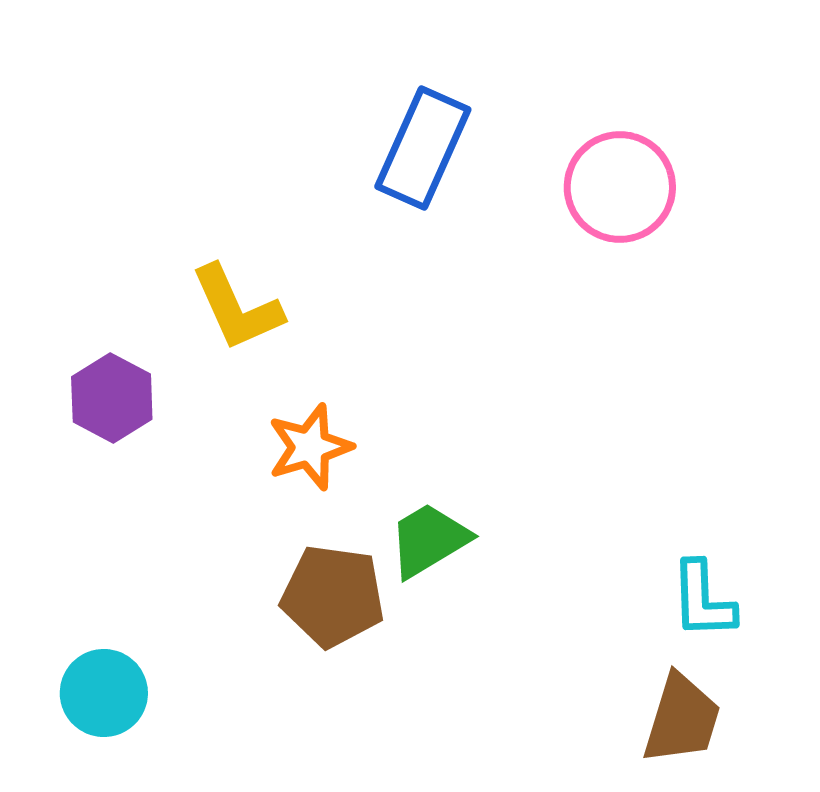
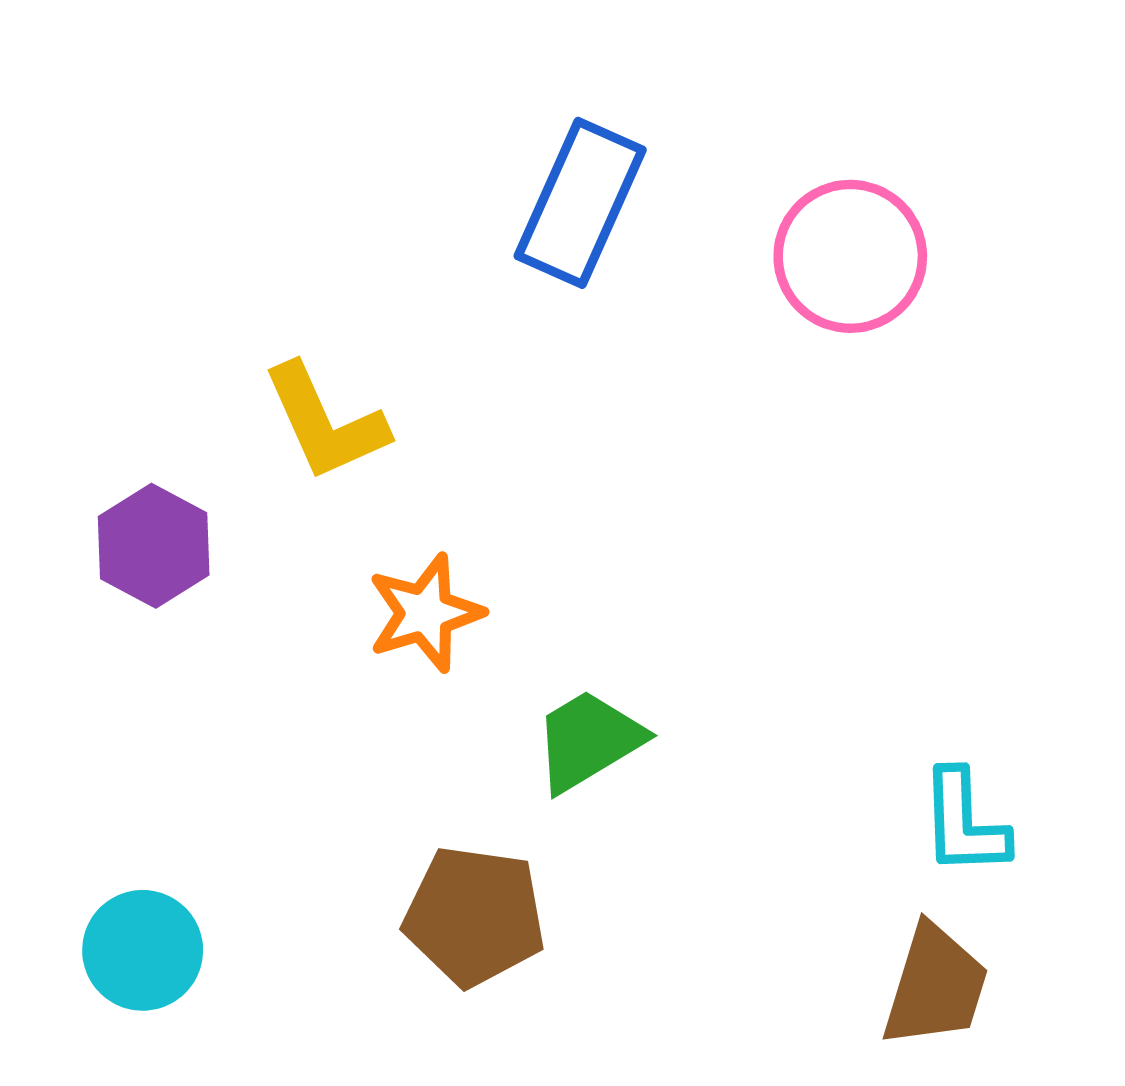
brown pentagon: (333, 596) -> (475, 916), moved

